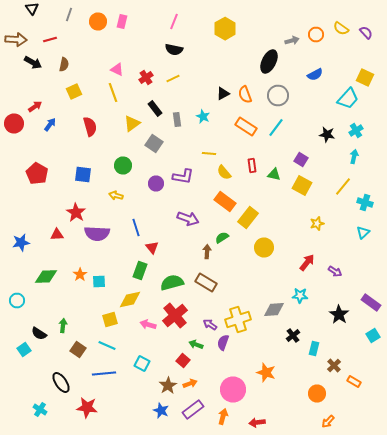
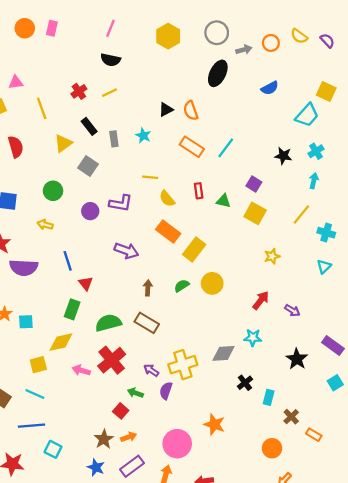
pink triangle: (117, 70) -> (16, 82), moved, turned -32
gray circle: (278, 96) -> (217, 33), moved
green semicircle: (222, 238) -> (182, 286), moved
cyan square: (142, 364) -> (53, 449), moved

